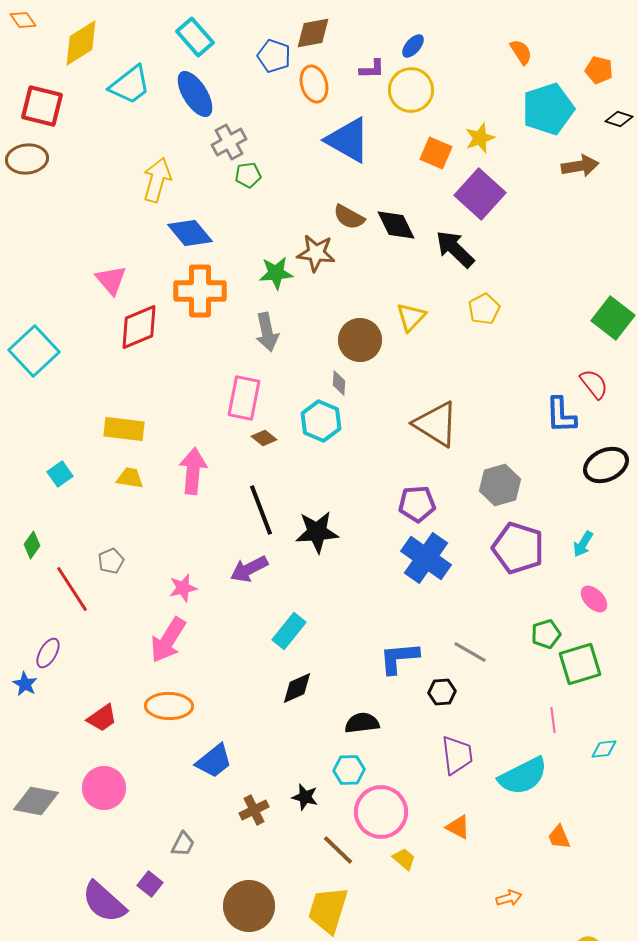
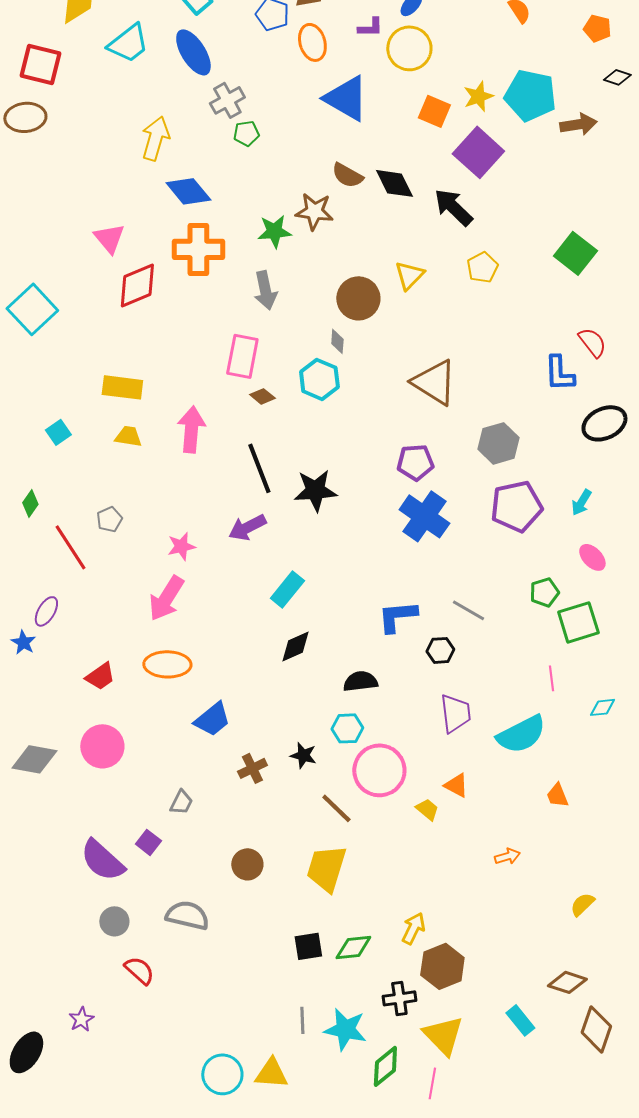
cyan pentagon: (548, 109) -> (530, 95), moved, turned 30
green square: (613, 318) -> (575, 253), moved
purple pentagon: (518, 548) -> (516, 506), turned -30
yellow trapezoid: (404, 859) -> (427, 809), moved
brown circle: (249, 906) -> (247, 864), size x0.6

